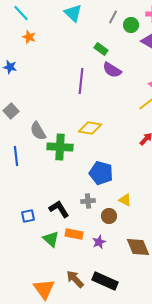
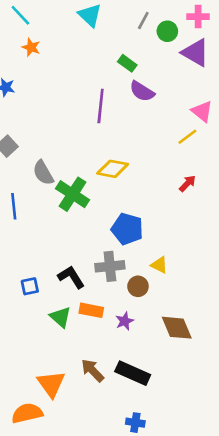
green cross: (60, 147) -> (73, 194), turned 30
gray cross: (88, 201) -> (110, 266), size x1.5

